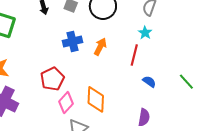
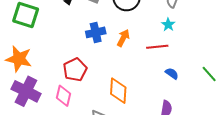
red line: (134, 55) -> (157, 47), turned 70
pink diamond: (66, 103) -> (63, 96), moved, turned -30

